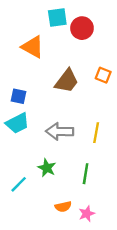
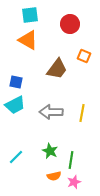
cyan square: (57, 18) -> (30, 15), moved
orange square: (103, 75) -> (84, 56), moved
green star: (47, 168) -> (50, 151), moved
green line: (86, 174) -> (71, 160), moved

